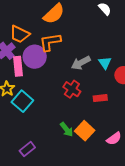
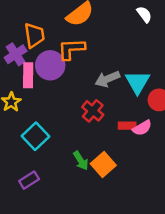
orange trapezoid: (20, 34) -> (34, 35), turned -130
cyan triangle: (105, 63) -> (137, 82), size x1.5
cyan square: (22, 101) -> (36, 136), moved
pink semicircle: (114, 139) -> (142, 128), moved

